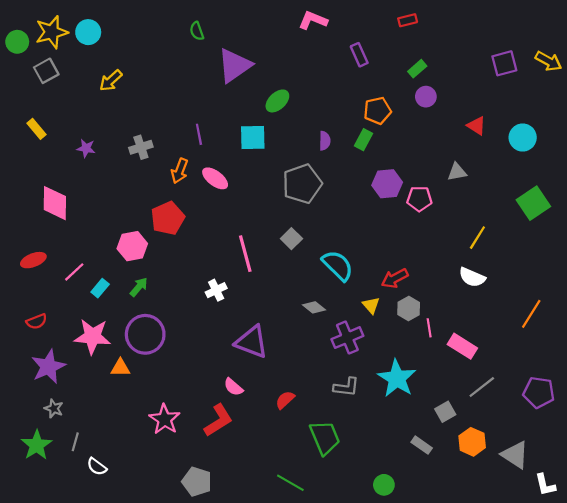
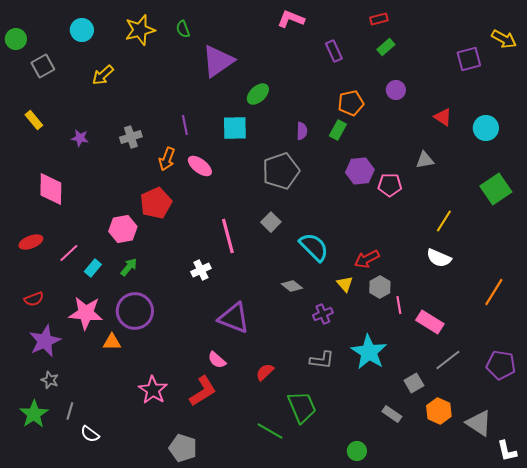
yellow star: (52, 32) -> (140, 30), moved
yellow arrow: (548, 61) -> (504, 39), moved
green rectangle: (417, 69) -> (386, 47), moved
purple cross: (347, 338) -> (323, 314), size x0.7
green line: (290, 483) -> (270, 431), moved

